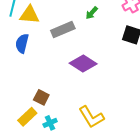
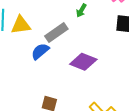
blue semicircle: (22, 43) -> (40, 51), moved, turned 48

